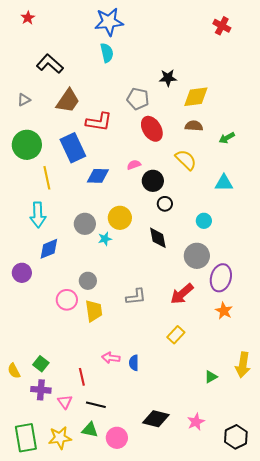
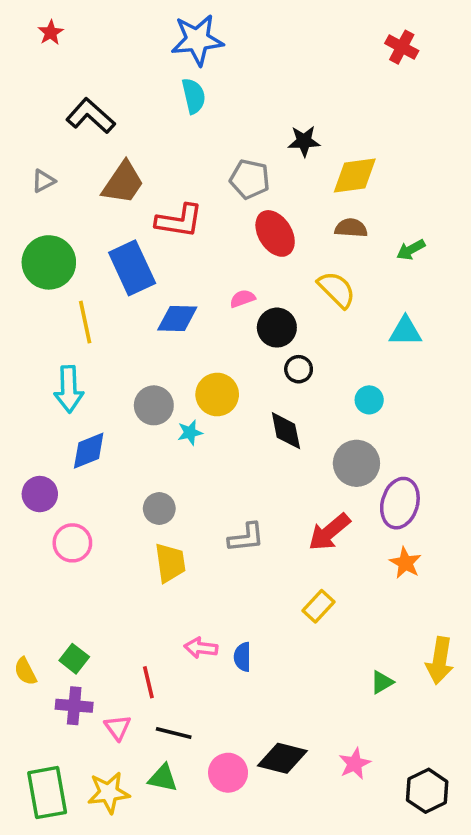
pink circle: (67, 300) -> (72, 543), moved
pink circle: (117, 438) -> (228, 773), moved

